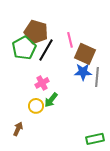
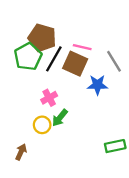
pink line: (70, 40) -> (82, 47), turned -63
brown square: (85, 54) -> (75, 64), moved
gray line: (97, 77) -> (114, 61), moved, turned -36
green rectangle: (95, 139) -> (115, 146), moved

